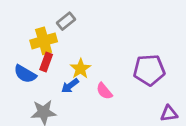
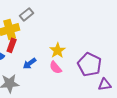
yellow star: (81, 69) -> (58, 50), moved
purple pentagon: (149, 70) -> (90, 64), moved, turned 30

